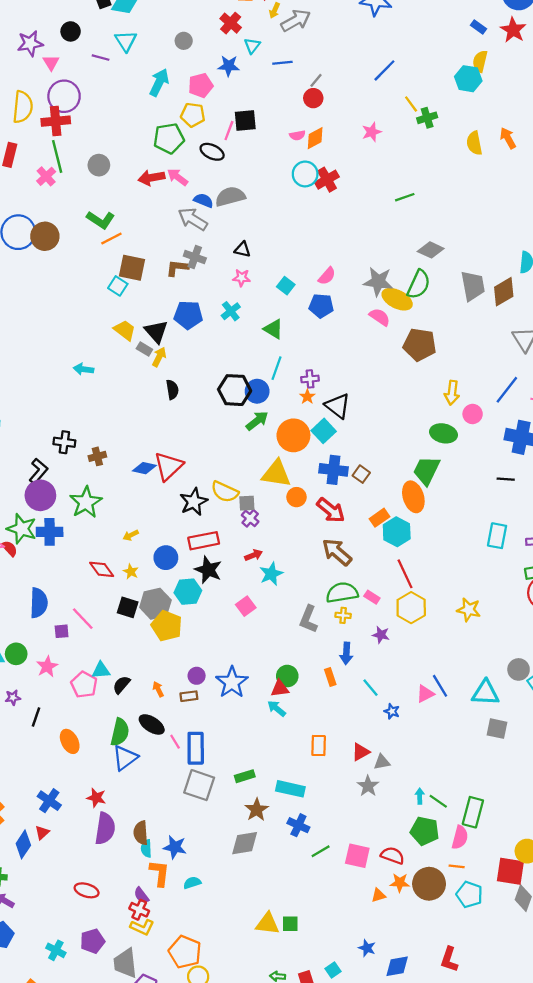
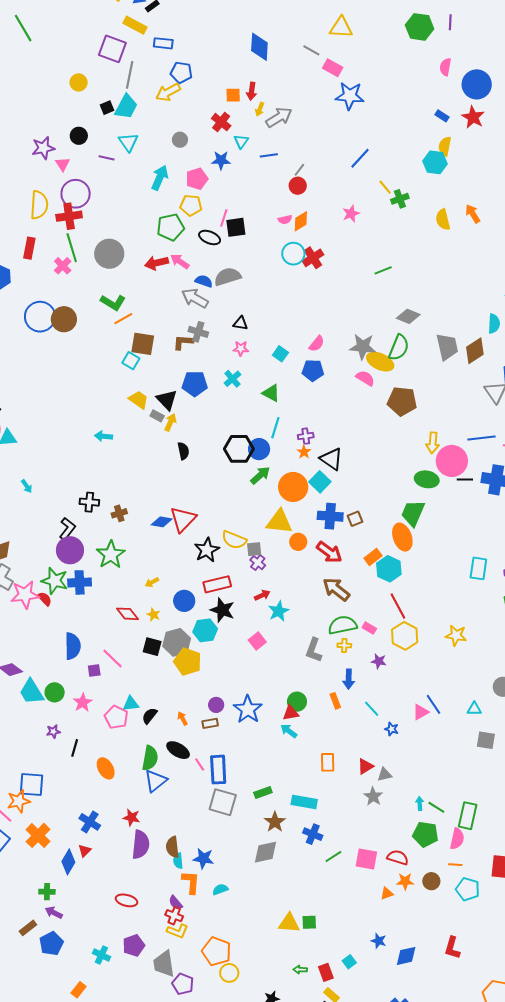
black square: (245, 121) -> (236, 227), moved
gray circle: (99, 165) -> (109, 254), size x1.5
blue line: (507, 390) -> (482, 438), turned 48
pink circle: (473, 414) -> (452, 461), size x1.8
brown square: (361, 474) -> (355, 519), turned 35
black line: (506, 479) -> (465, 479), moved
cyan triangle: (485, 693) -> (474, 709), size x0.6
brown circle: (429, 884) -> (431, 881), size x0.6

